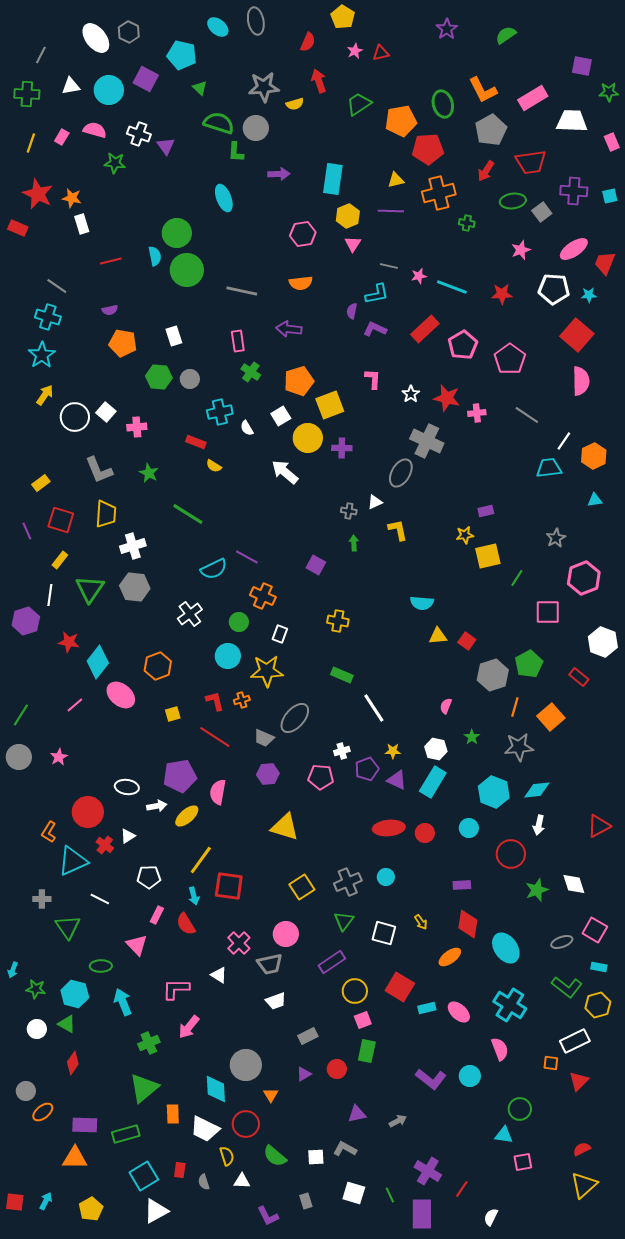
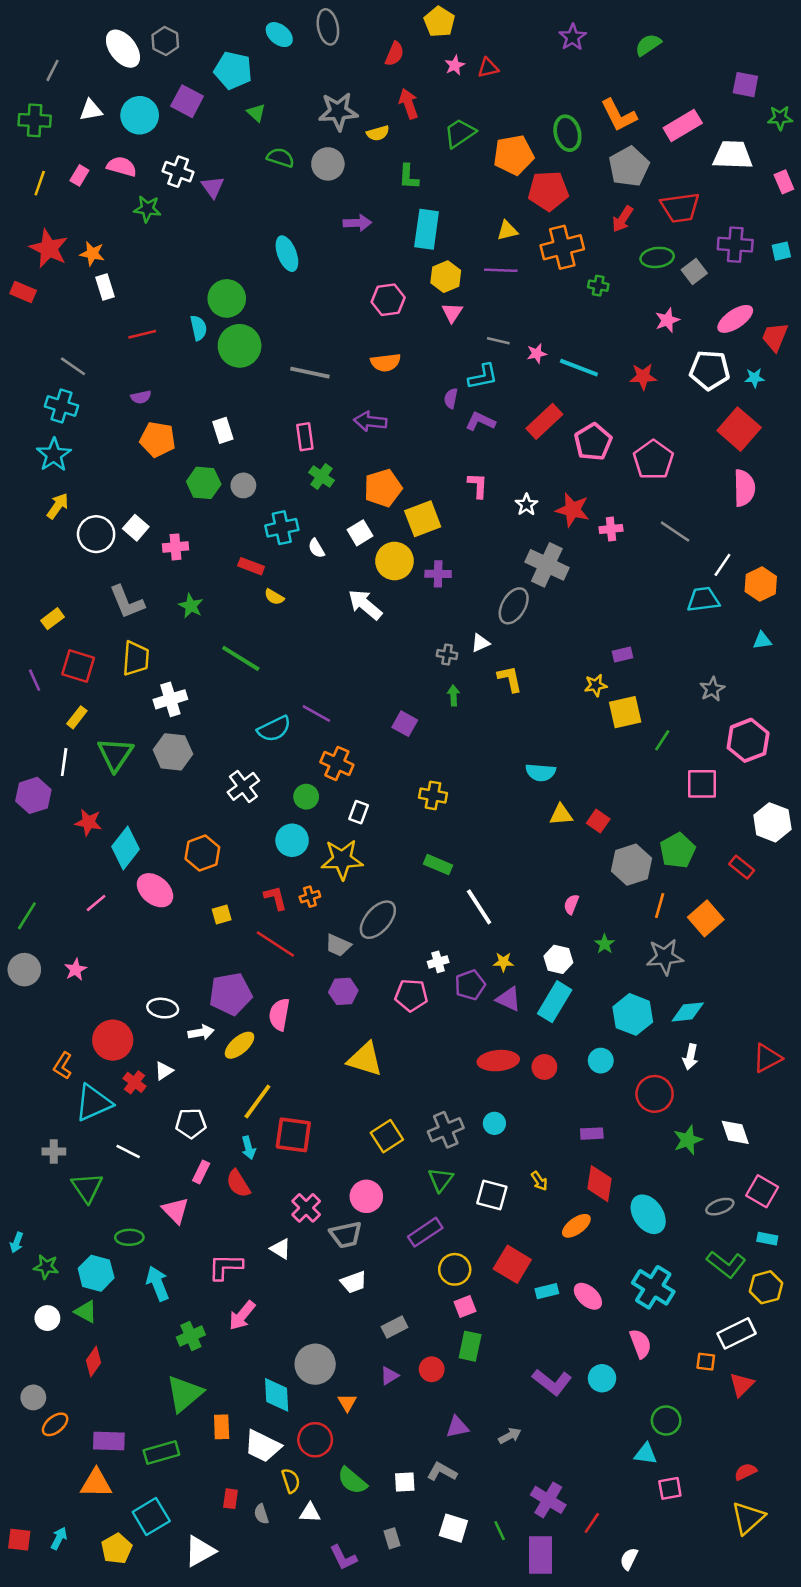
green semicircle: (219, 123) -> (281, 158), size x0.7
green L-shape: (236, 152) -> (409, 177), moved
cyan square: (144, 1176) -> (151, 1517), moved

